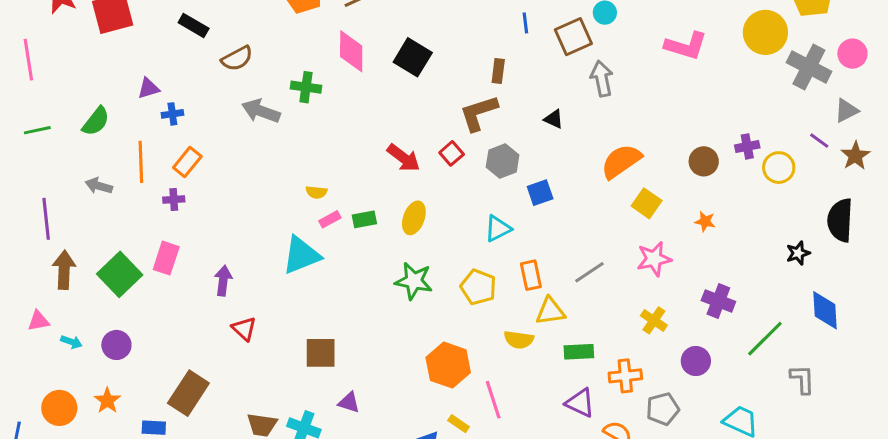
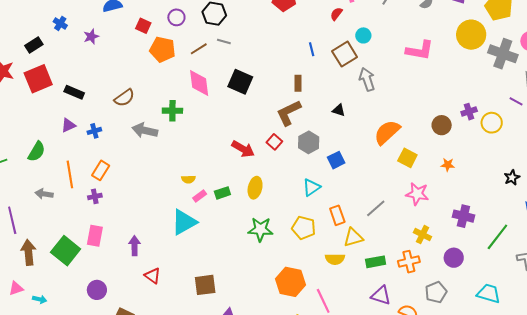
black rectangle: (194, 25) -> (74, 92), moved
blue cross: (172, 114) -> (94, 131), moved
pink star: (654, 259) -> (417, 194), turned 30
purple circle: (116, 345) -> (97, 290), moved
orange cross: (625, 376) -> (409, 262), moved

